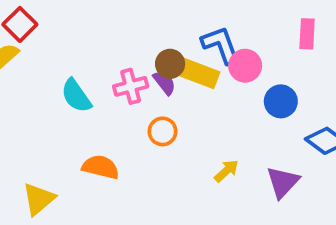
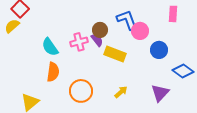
yellow rectangle: (198, 73) -> (115, 54), moved
orange circle: (163, 131) -> (81, 91), moved, size x1.5
orange semicircle: (101, 167) -> (53, 72), moved, turned 84
yellow arrow: (226, 171) -> (121, 92), moved

